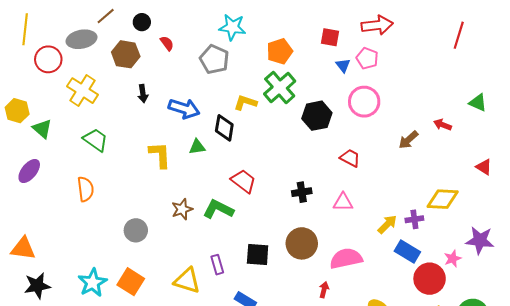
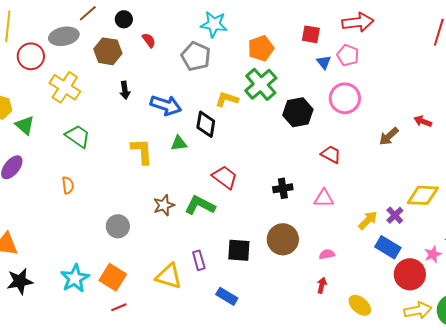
orange semicircle: (86, 189) -> (68, 185), size x0.7
purple cross: (414, 219) -> (395, 215), turned -36
pink semicircle: (346, 259) -> (327, 254), size x0.5
red arrow: (324, 290) -> (322, 285), moved

